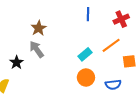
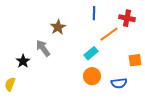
red cross: (121, 19) -> (127, 18), turned 35
brown star: (39, 28) -> (58, 27), moved
orange line: (111, 45) -> (109, 34), moved

